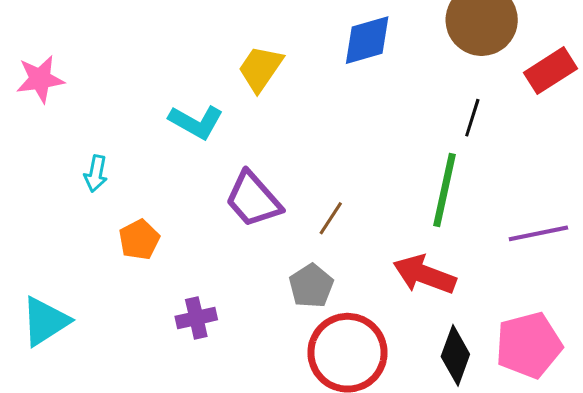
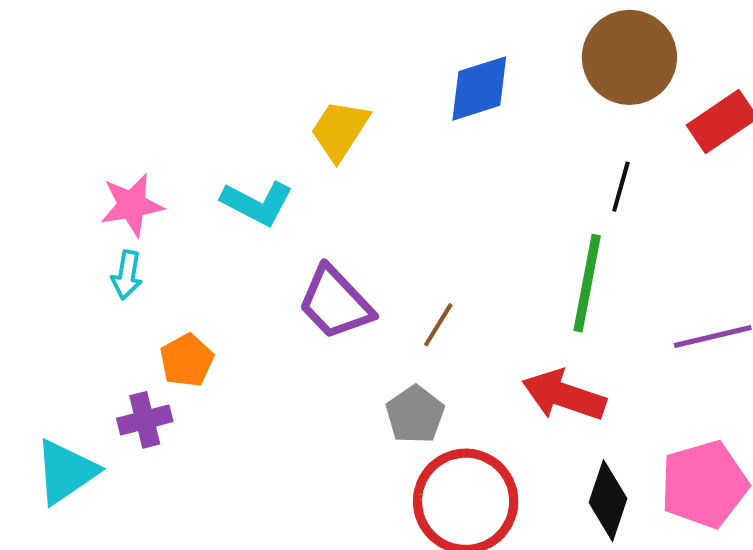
pink star: (40, 79) -> (132, 205), moved
purple cross: (196, 318) -> (145, 420), moved

